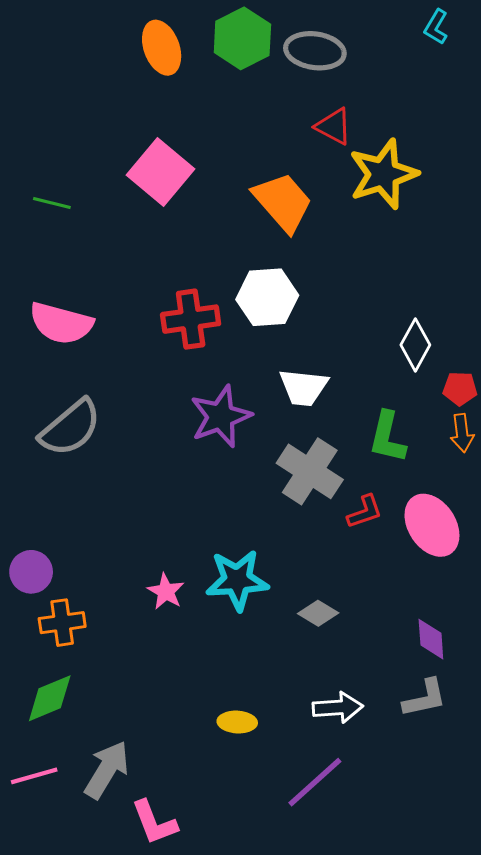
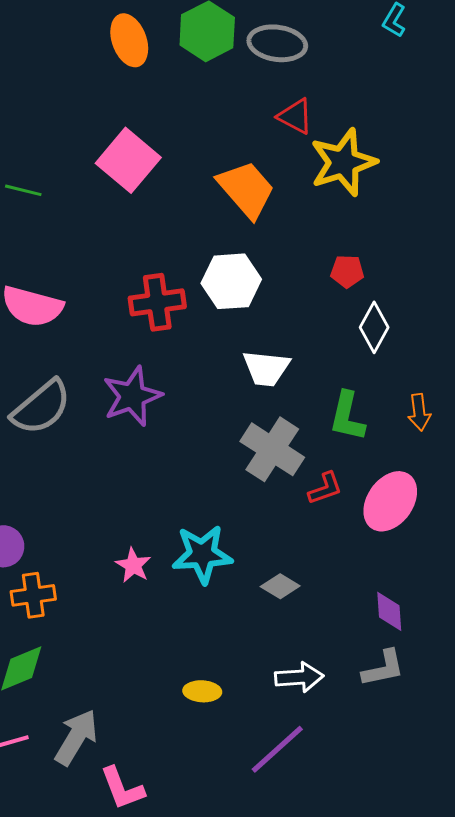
red pentagon: (460, 388) -> (347, 271), moved
purple star: (221, 416) -> (132, 396), moved
pink ellipse: (432, 525) -> (390, 501), turned 68

